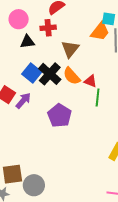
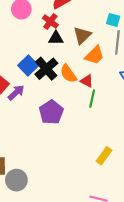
red cross: (48, 28) -> (50, 22), turned 35
orange trapezoid: (100, 31) -> (94, 55), moved
black triangle: (27, 42) -> (56, 38), moved
brown triangle: (70, 49) -> (82, 35), moved

